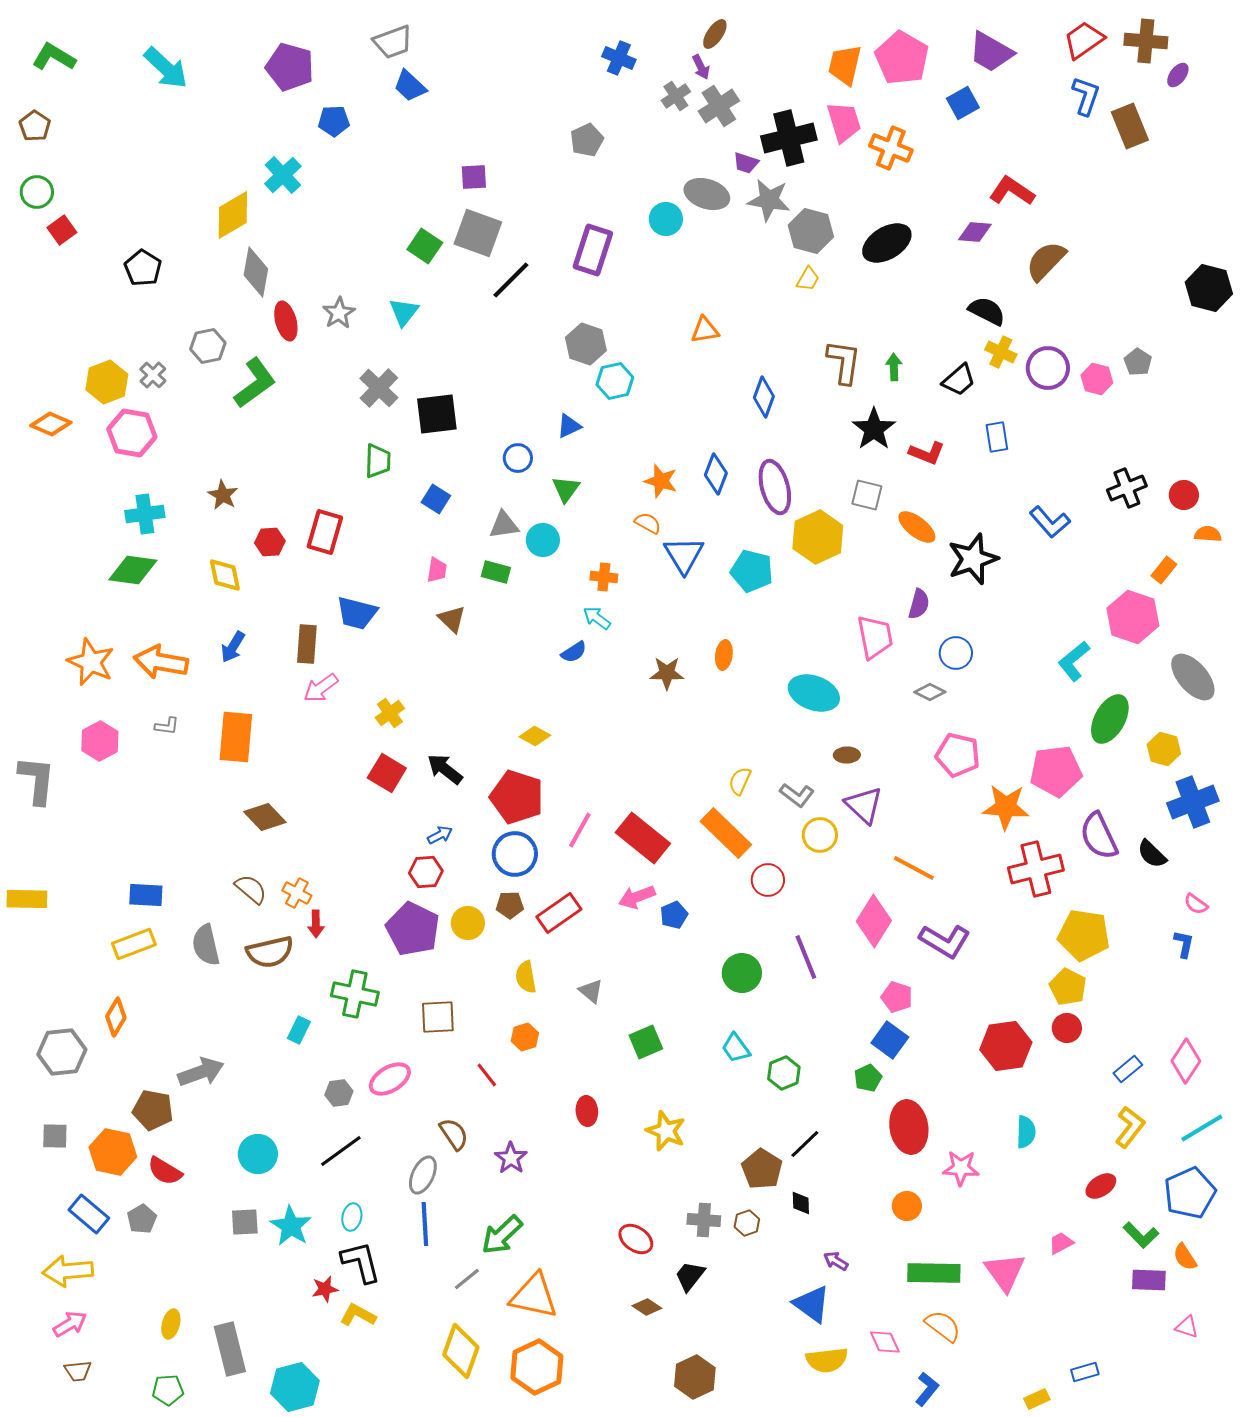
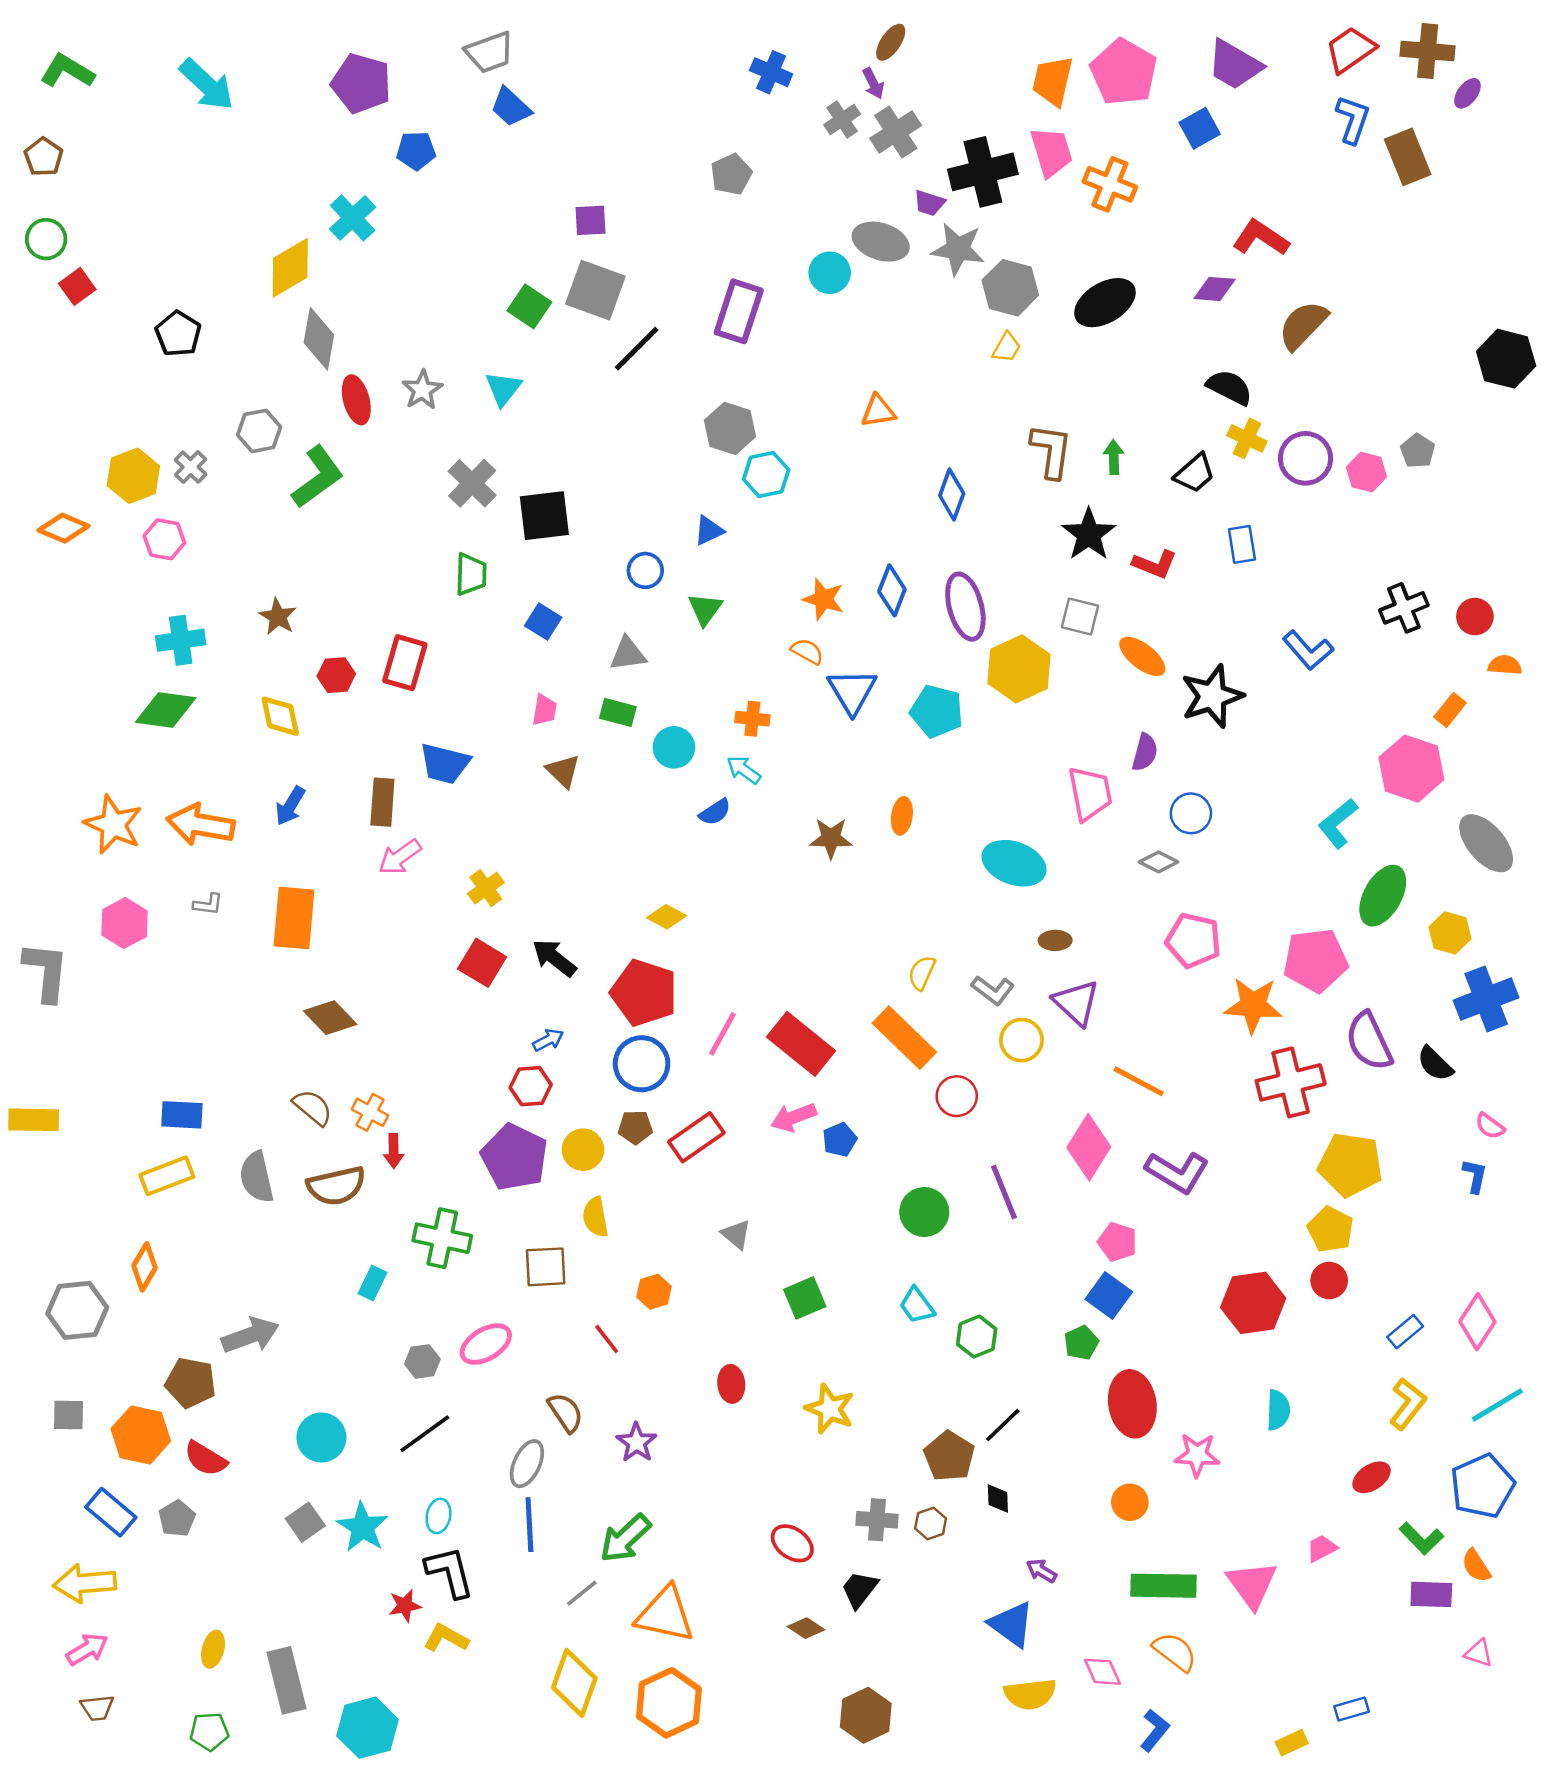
pink hexagon: (132, 433) -> (164, 539), size x0.7
cyan circle: (543, 540) -> (674, 747), moved
yellow semicircle: (526, 977) -> (595, 1217), moved
gray square: (245, 1222) -> (305, 1522), turned -32

